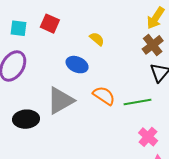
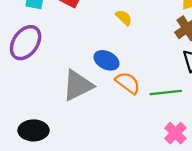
blue ellipse: (77, 65) -> (106, 60), moved
black ellipse: (26, 119) -> (34, 130), moved

